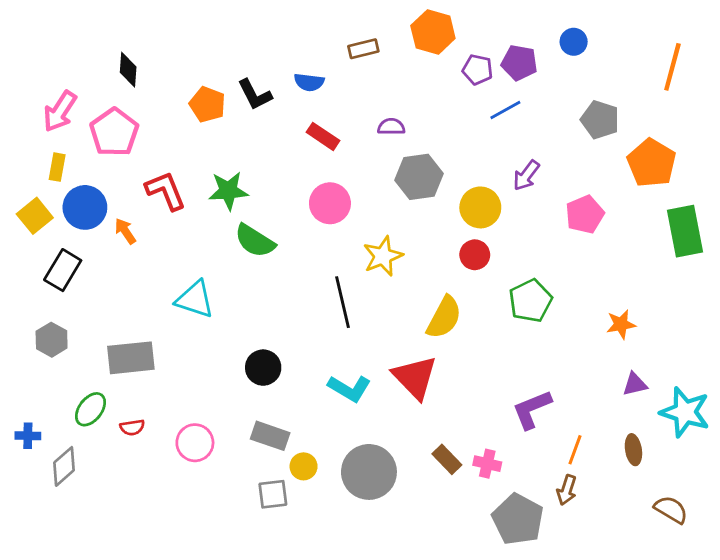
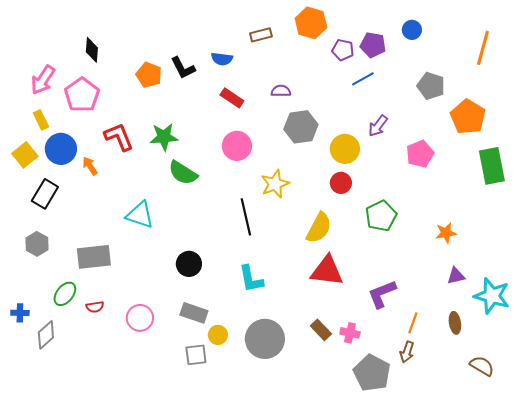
yellow rectangle: (57, 167) -> (41, 120), turned -36
red triangle: (415, 377) -> (327, 271), moved, turned -39
cyan L-shape: (349, 388) -> (251, 279), turned 48

